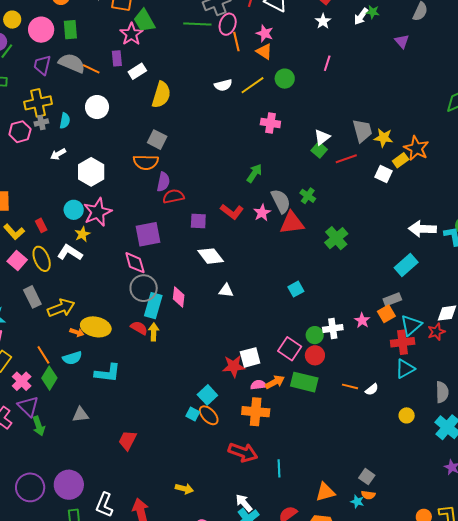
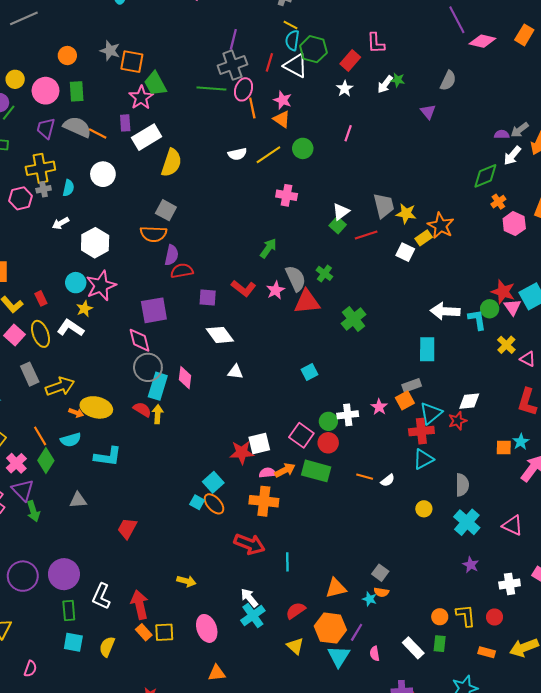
white rectangle: (137, 71) -> (147, 137), size x1.5
cyan rectangle: (406, 265) -> (427, 349), turned -50

